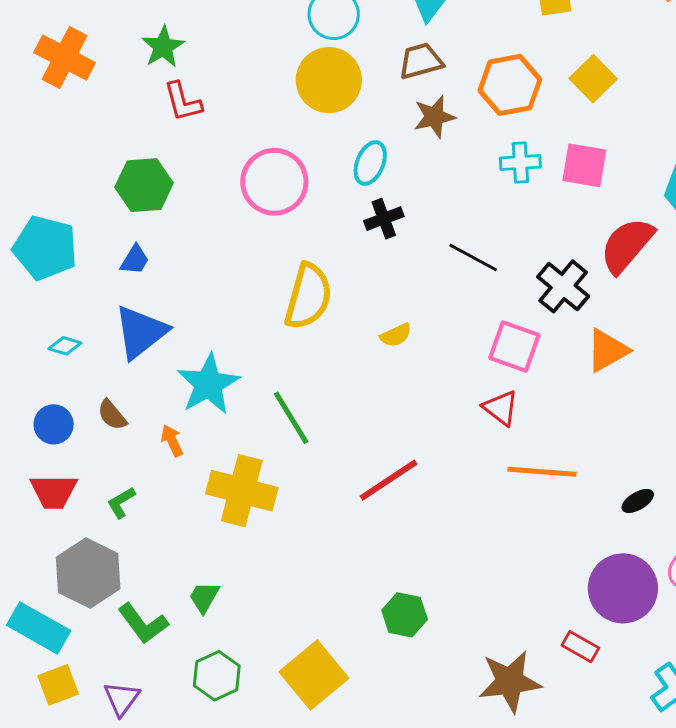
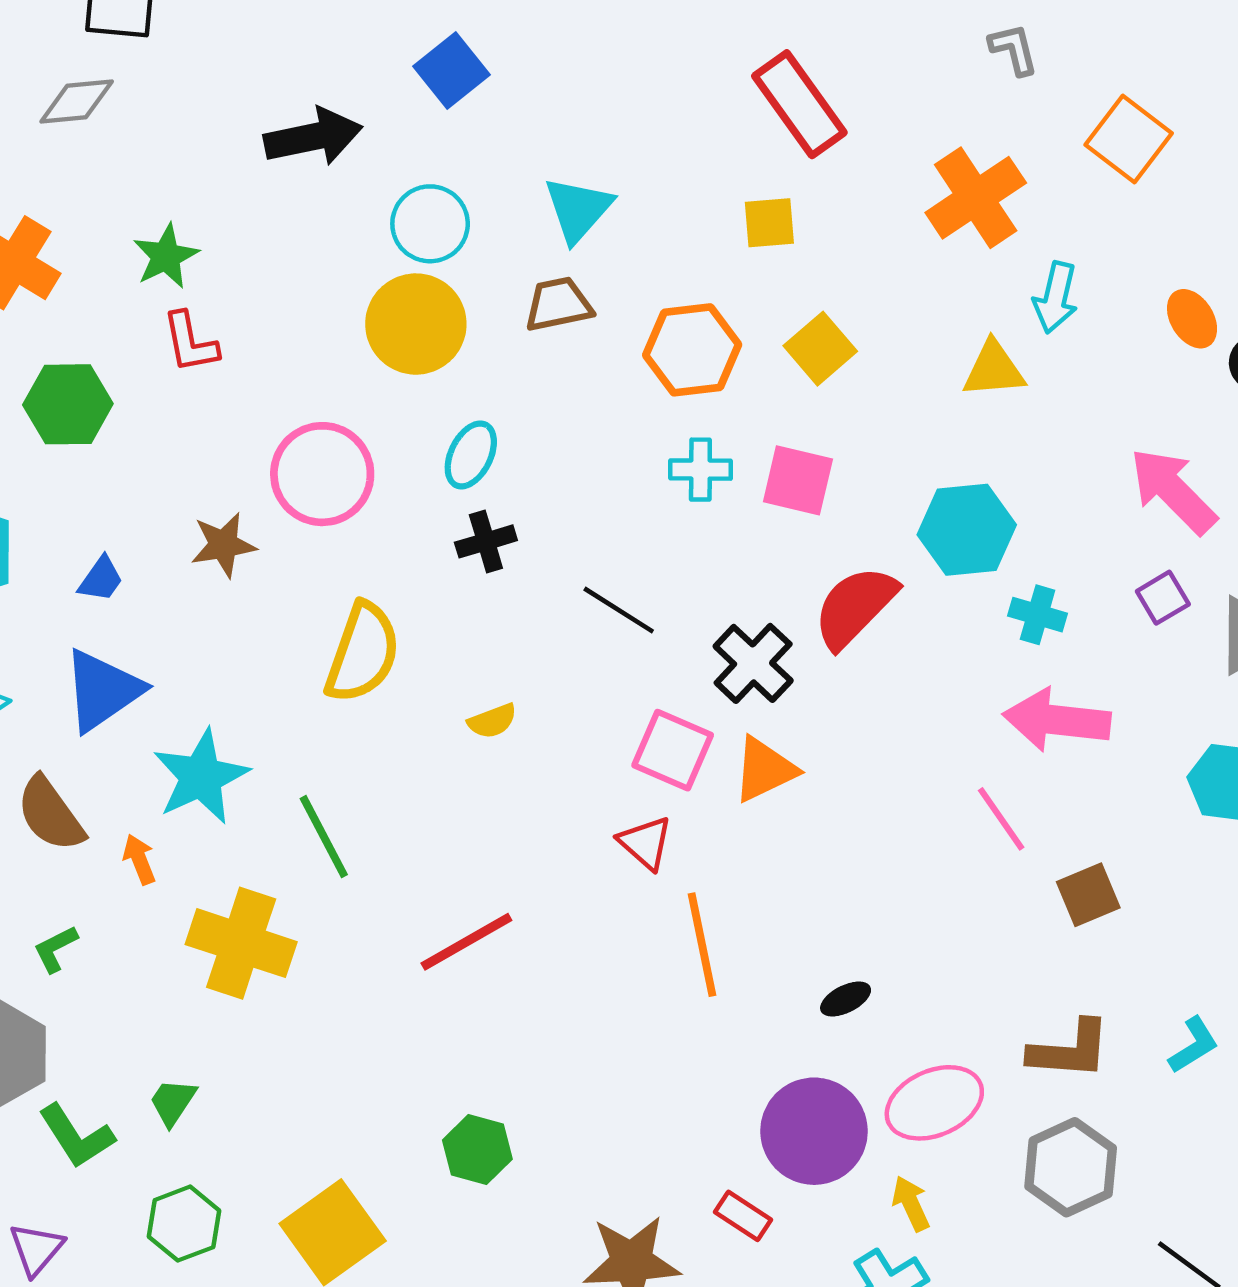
brown star: (434, 117) -> (223, 545), moved
green hexagon: (144, 185) -> (68, 404), moved
orange triangle: (607, 350) -> (765, 770), moved
brown semicircle: (112, 415) -> (50, 814), size x1.6
orange line: (542, 472) -> (702, 945), turned 70

